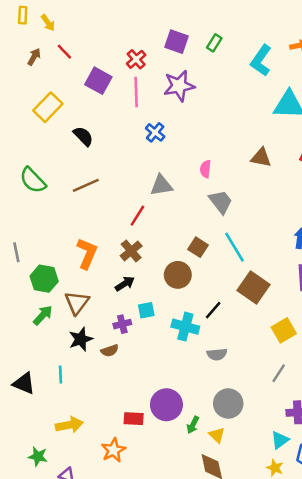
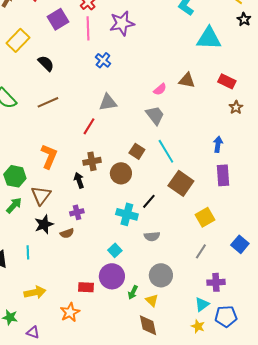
purple square: (98, 81) -> (58, 19), turned 30
pink semicircle: (206, 169) -> (160, 89), moved, turned -136
brown cross: (131, 251) -> (92, 161), moved, turned 30
black arrow: (125, 284) -> (79, 180), turned -77
cyan square: (146, 310) -> (115, 250), moved, turned -32

